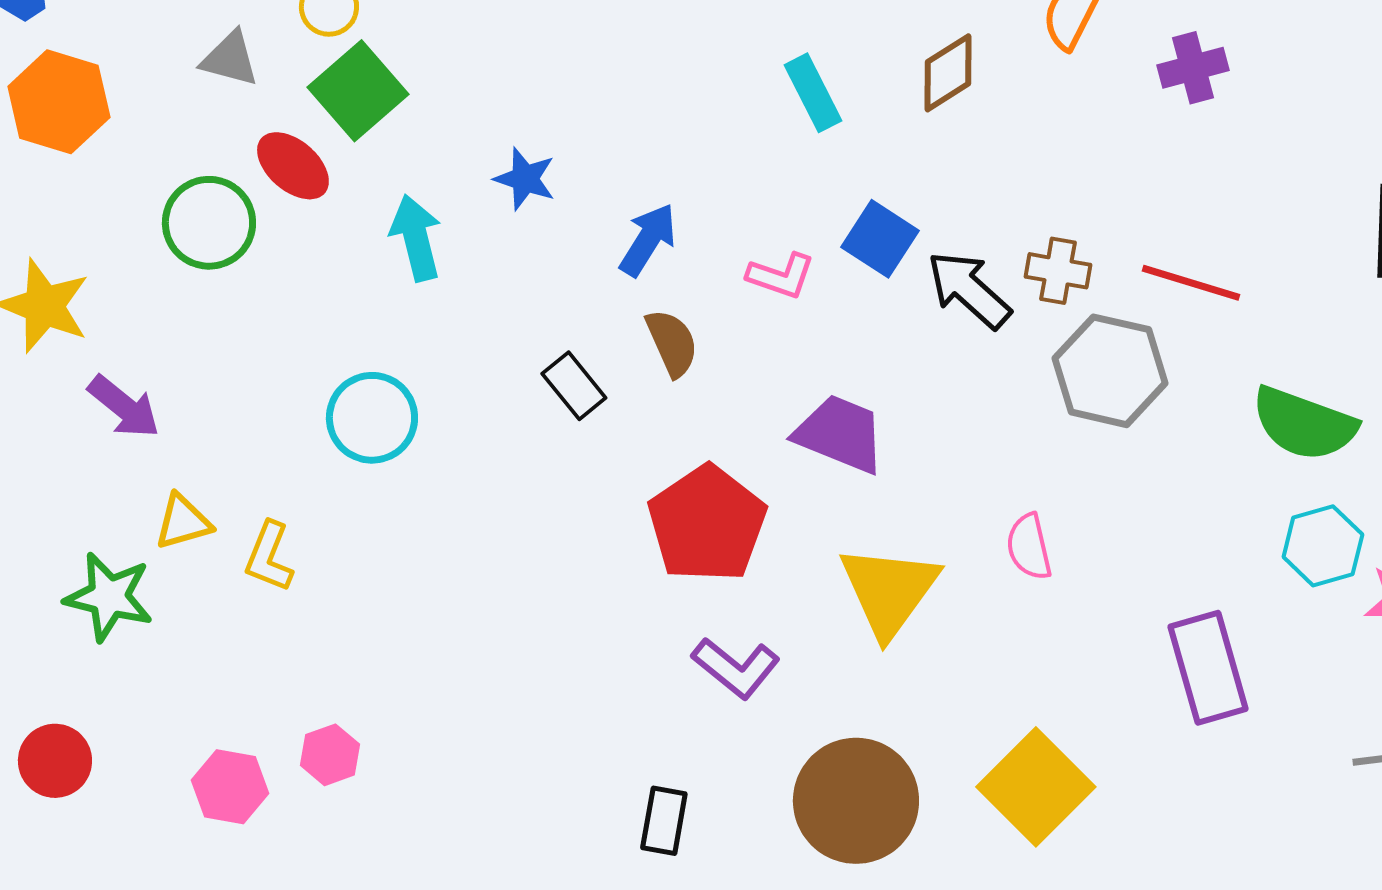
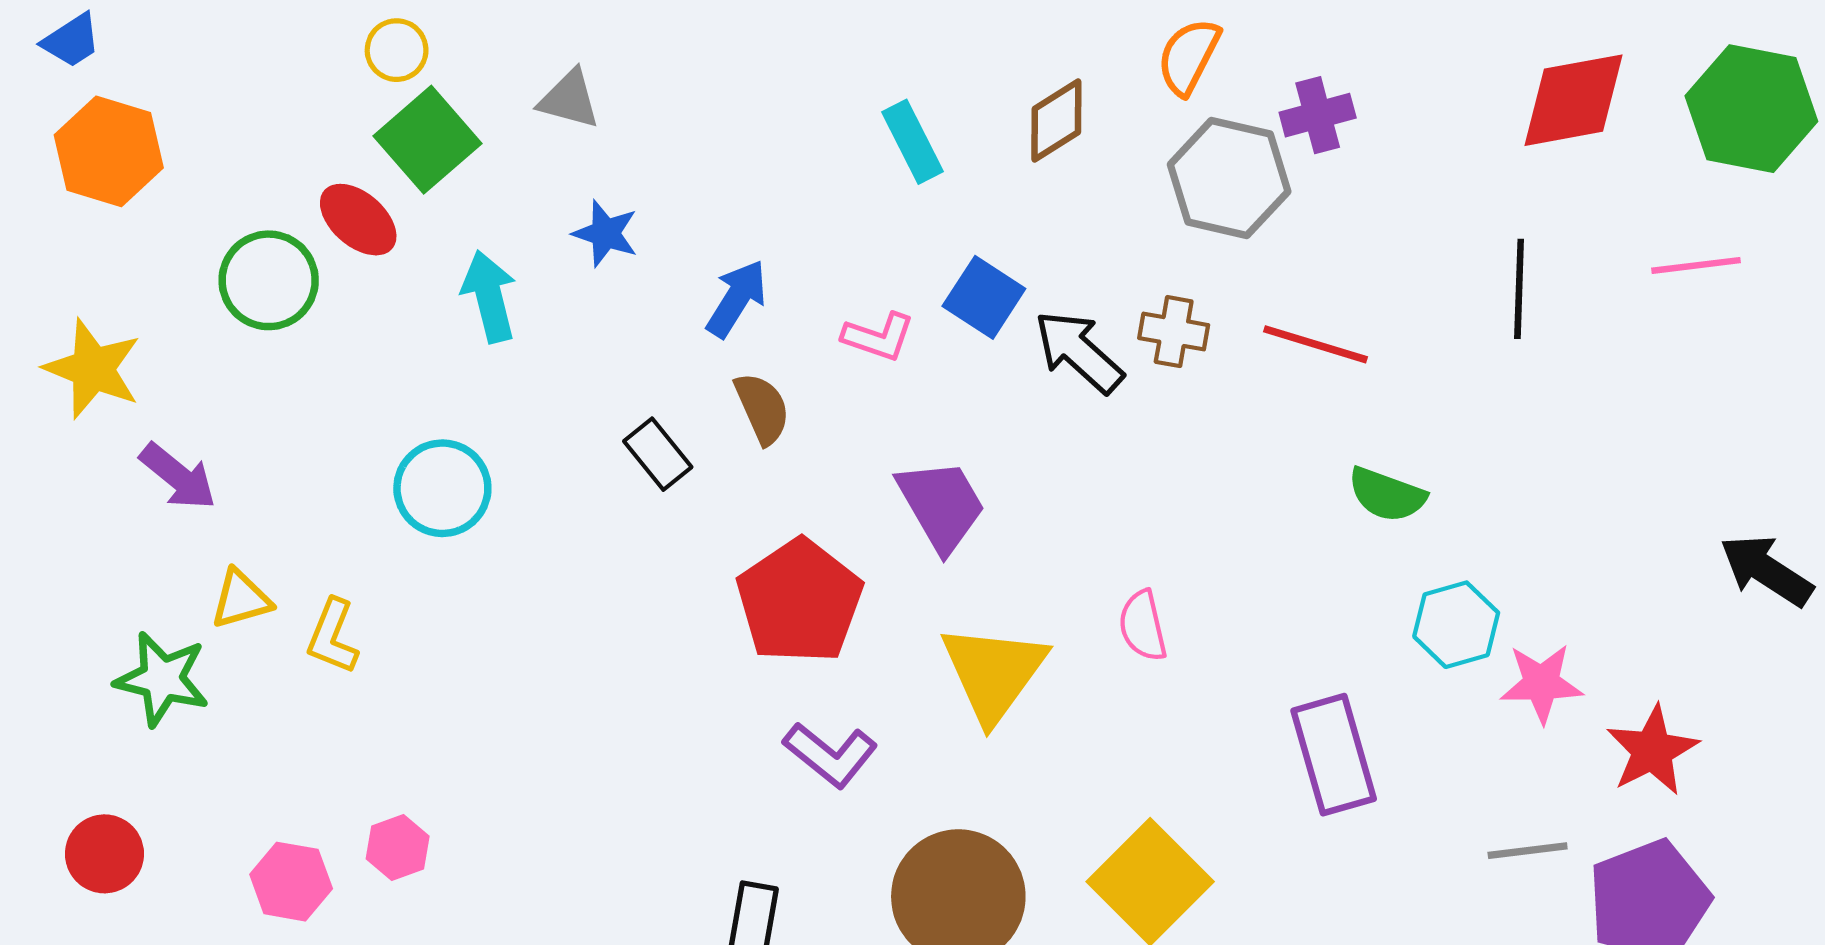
gray triangle: (230, 59) -> (569, 99), moved
gray hexagon: (1110, 371) -> (1229, 178), moved
green semicircle: (1304, 424) -> (1387, 495), moved, size x0.7
purple trapezoid: (840, 434) -> (941, 505), turned 38

